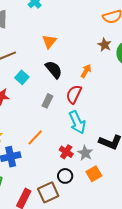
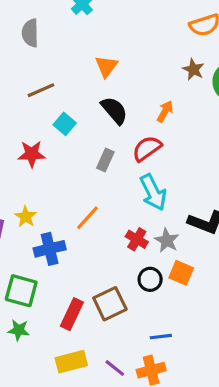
red semicircle: (74, 94) -> (147, 149), turned 30
orange square: (94, 174) -> (181, 273), turned -35
black circle: (65, 176) -> (150, 279), moved

